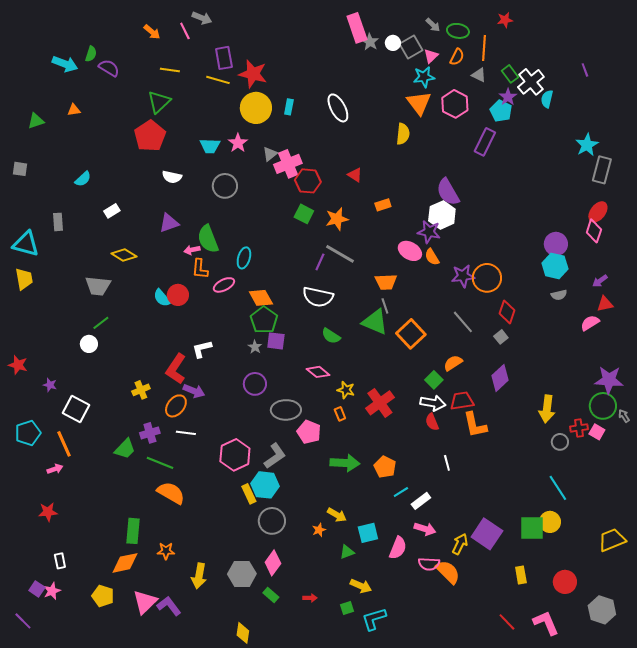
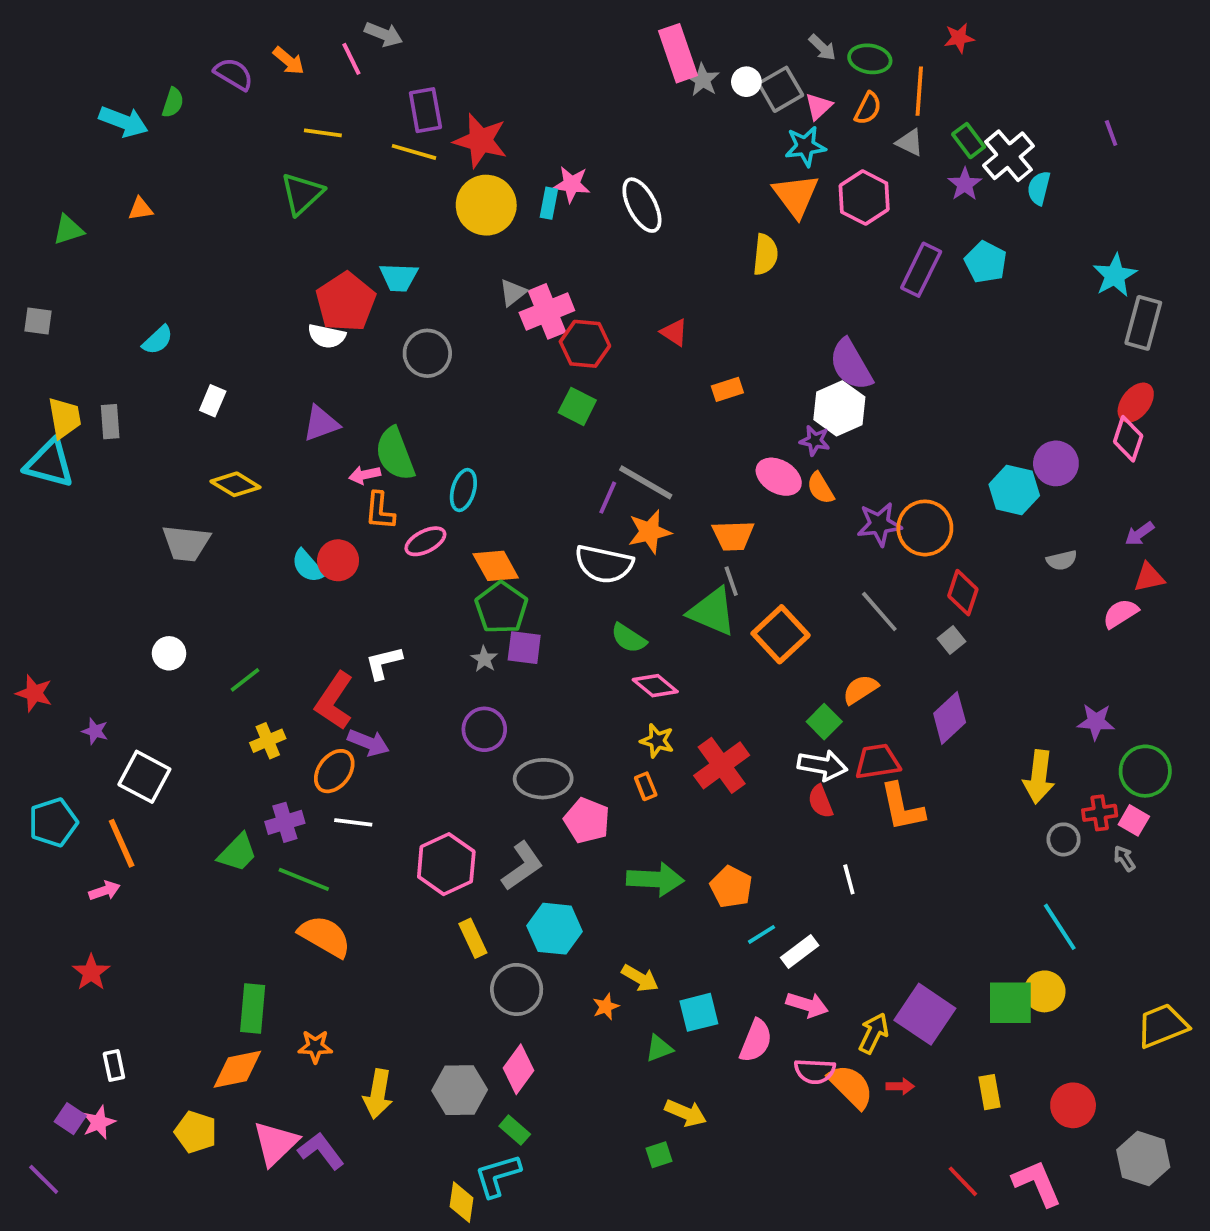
purple semicircle: (109, 68) -> (234, 74), moved
cyan pentagon: (501, 111) -> (986, 262), moved
red pentagon: (150, 136) -> (346, 302), moved
pink star: (238, 143) -> (572, 184), moved, turned -30
white rectangle: (112, 211) -> (213, 401), turned -35
orange star: (337, 219) -> (650, 532), moved
purple star: (429, 232) -> (815, 441), size x0.7
cyan hexagon: (555, 266) -> (1014, 490), moved
yellow trapezoid: (24, 279) -> (65, 418), moved
green line: (101, 323) -> (245, 680), moved
pink diamond: (318, 372) -> (655, 686), moved
purple star: (609, 380) -> (1096, 722), moved, size x0.7
gray arrow: (624, 416) -> (1124, 858), moved
cyan hexagon: (265, 485) -> (555, 929), moved
red star: (48, 512) -> (91, 972), turned -30
red arrow: (310, 598) -> (900, 1086), moved
cyan L-shape: (374, 619) -> (498, 1176), moved

